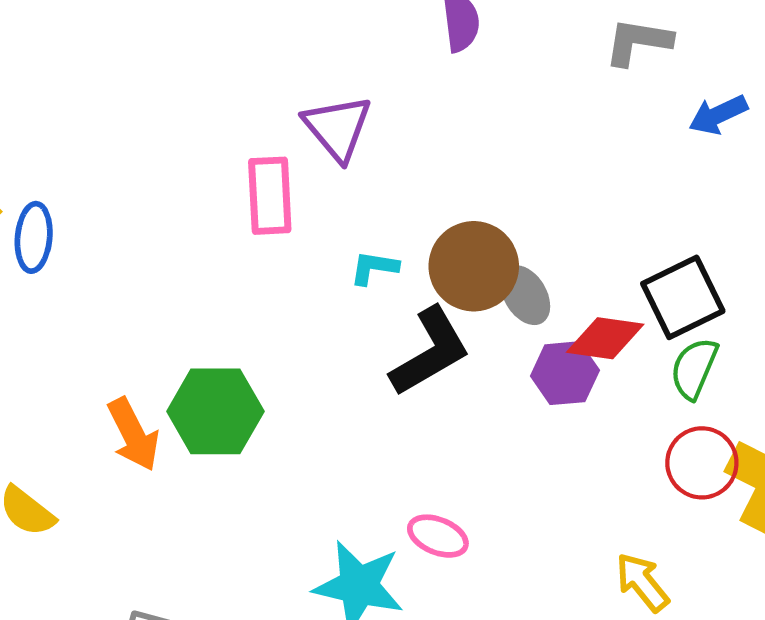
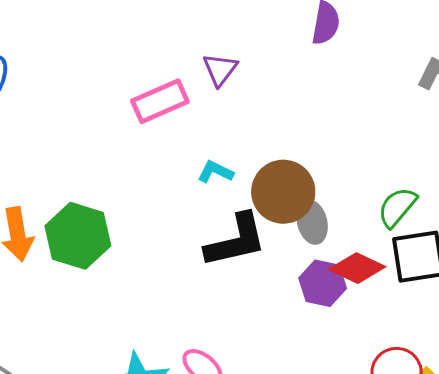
purple triangle: (338, 128) -> (220, 69), size x0.7
pink rectangle: (270, 196) -> (160, 101), turned 52
green semicircle: (694, 368) -> (397, 207), moved

